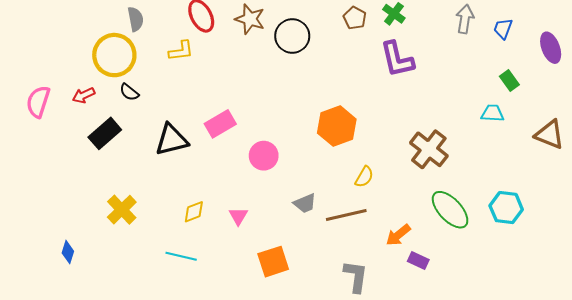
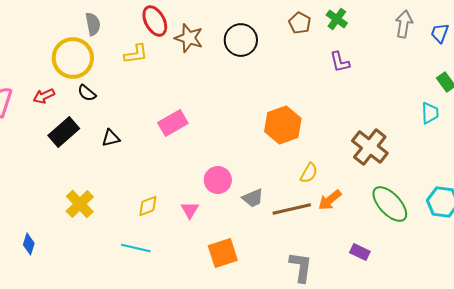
brown star: (250, 19) -> (189, 38), moved
purple L-shape: (397, 59) -> (340, 62), size x0.6
cyan trapezoid: (492, 113) -> (430, 113), turned 85
black triangle: (172, 140) -> (111, 138), moved, size x0.6
pink circle: (264, 156) -> (218, 180), moved
orange arrow: (398, 235) -> (330, 200), moved

